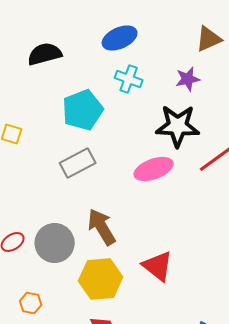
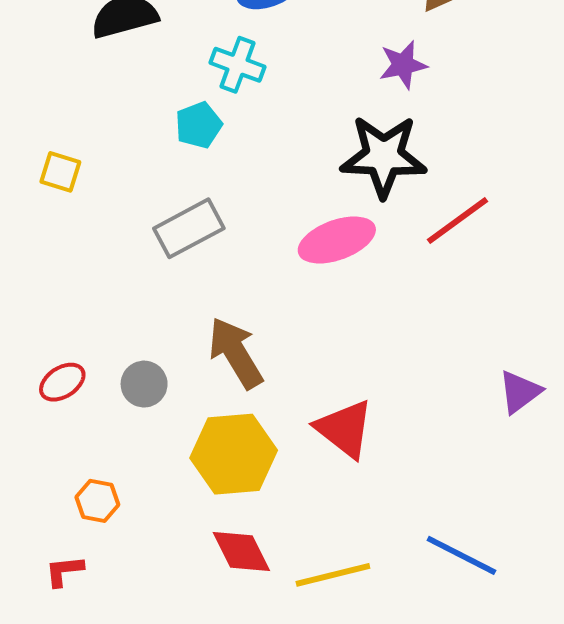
cyan cross: (129, 79) -> (238, 65), moved
cyan pentagon: (83, 110) -> (199, 125), size x0.6
gray circle: (55, 243) -> (144, 384), size x0.6

